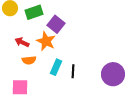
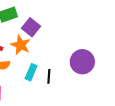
purple circle: (113, 74) -> (82, 62), moved

